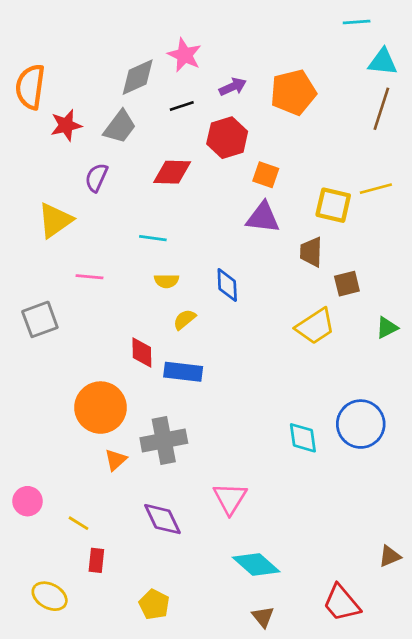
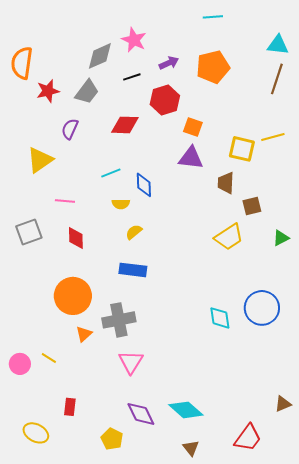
cyan line: (357, 22) -> (213, 17), moved
cyan line: (153, 238) -> (111, 173), turned -30
blue diamond: (227, 285) -> (144, 185), moved
red diamond: (142, 352) -> (76, 238), moved
pink triangle: (230, 498) -> (131, 362), moved
purple diamond: (162, 519) -> (141, 414), moved
yellow line: (78, 523) -> (49, 358), moved
red trapezoid: (341, 603) -> (248, 438), turned -104

